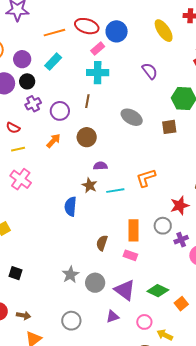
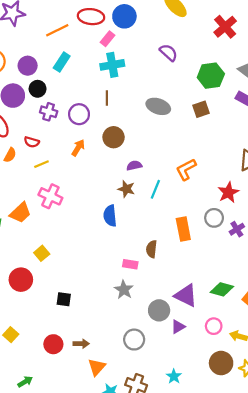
purple cross: (33, 104) -> (49, 112), turned -35
cyan line: (115, 191) -> (155, 189), turned -48
pink rectangle: (130, 255) -> (130, 264), moved
gray circle: (95, 283) -> (159, 310), moved

